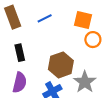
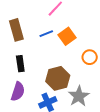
orange square: (83, 20) -> (67, 36), moved, turned 36

